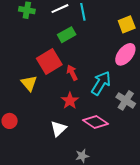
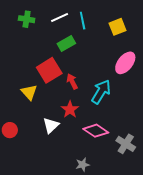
yellow square: (127, 24) -> (118, 27), moved
gray cross: (126, 100) -> (126, 144), moved
white triangle: (58, 129) -> (51, 125), moved

